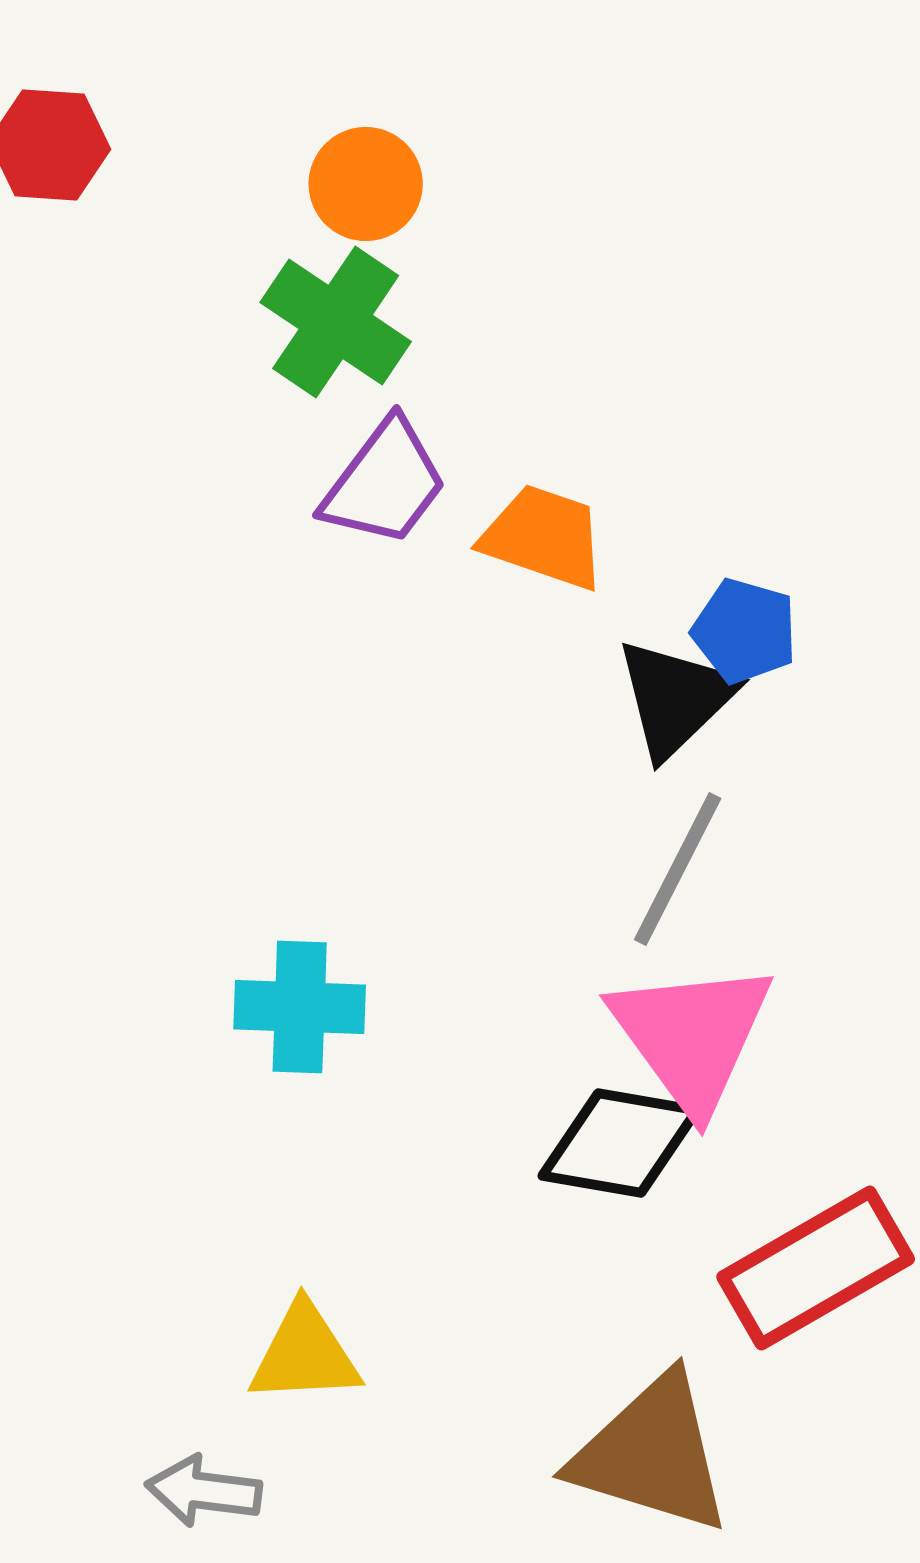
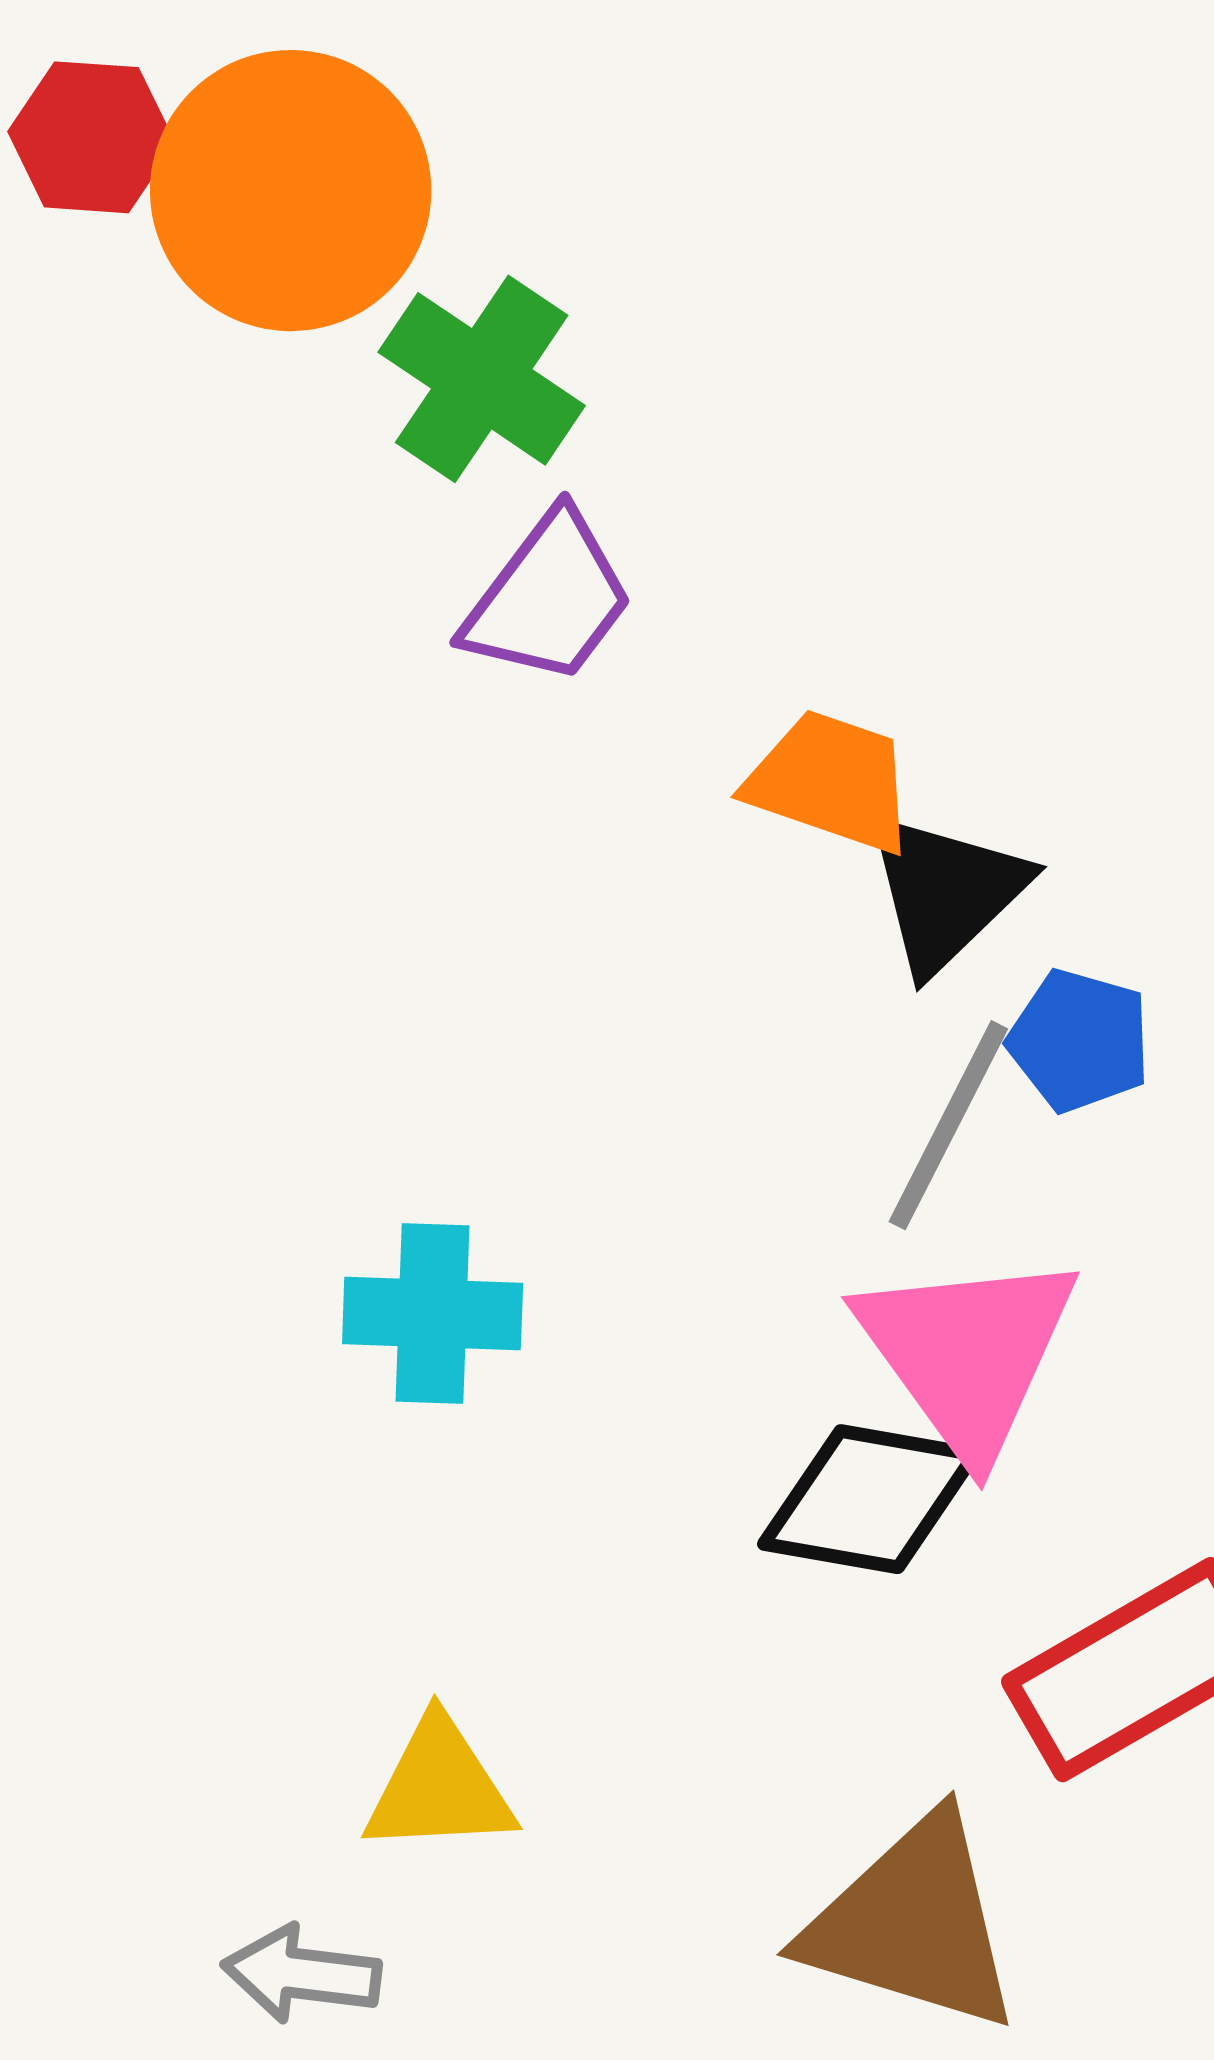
orange circle: (366, 184) -> (291, 191), moved, size x1.8
orange trapezoid: (544, 537) -> (831, 781), moved
blue pentagon: (745, 631) -> (1079, 1041), moved

